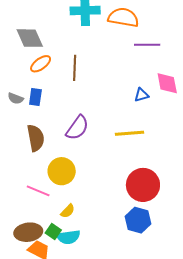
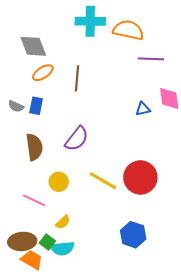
yellow line: (130, 133) -> (103, 181), moved, turned 32
yellow circle: (62, 171) -> (59, 182), size x0.7
red circle: (143, 185) -> (140, 177), moved

